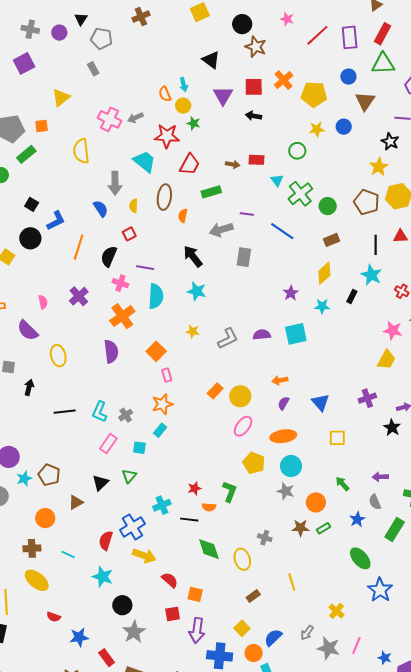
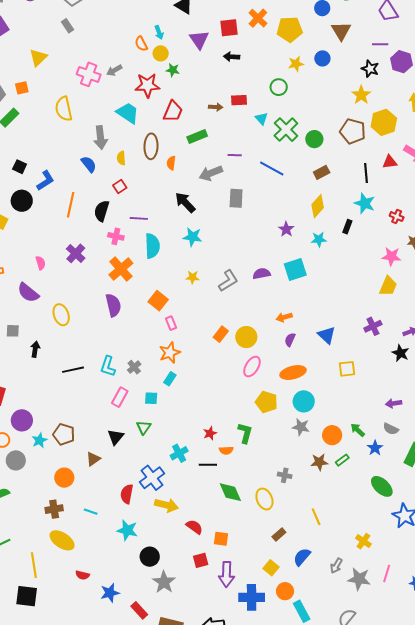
green arrow: (342, 484) -> (358, 430), moved
gray semicircle: (375, 502) -> (391, 429), turned -35
blue semicircle: (273, 638) -> (302, 557), moved

